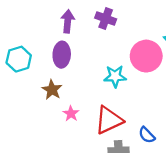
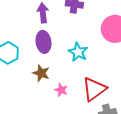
cyan star: (115, 76) -> (78, 52), moved, turned -30

